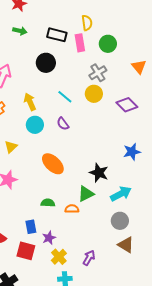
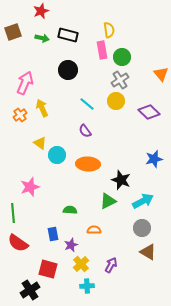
black rectangle: (57, 35) -> (68, 35), moved
green circle: (108, 44) -> (122, 57), moved
yellow arrow: (30, 102) -> (42, 108), moved
cyan circle: (35, 125) -> (57, 155), moved
yellow triangle: (11, 147) -> (40, 143), moved, turned -40
orange ellipse: (53, 164) -> (88, 164), moved, turned -40
orange semicircle: (72, 209) -> (94, 230), moved
red square: (26, 251) -> (48, 269), moved

